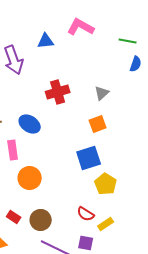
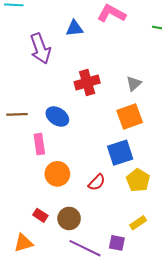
orange square: (98, 124) -> (130, 116), size x1.4
red semicircle: (86, 214) -> (97, 182), moved, turned -78

